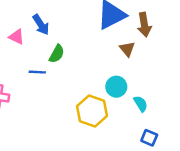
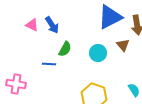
pink triangle: (17, 37) -> (32, 25), moved
cyan circle: (116, 87) -> (98, 53), moved

